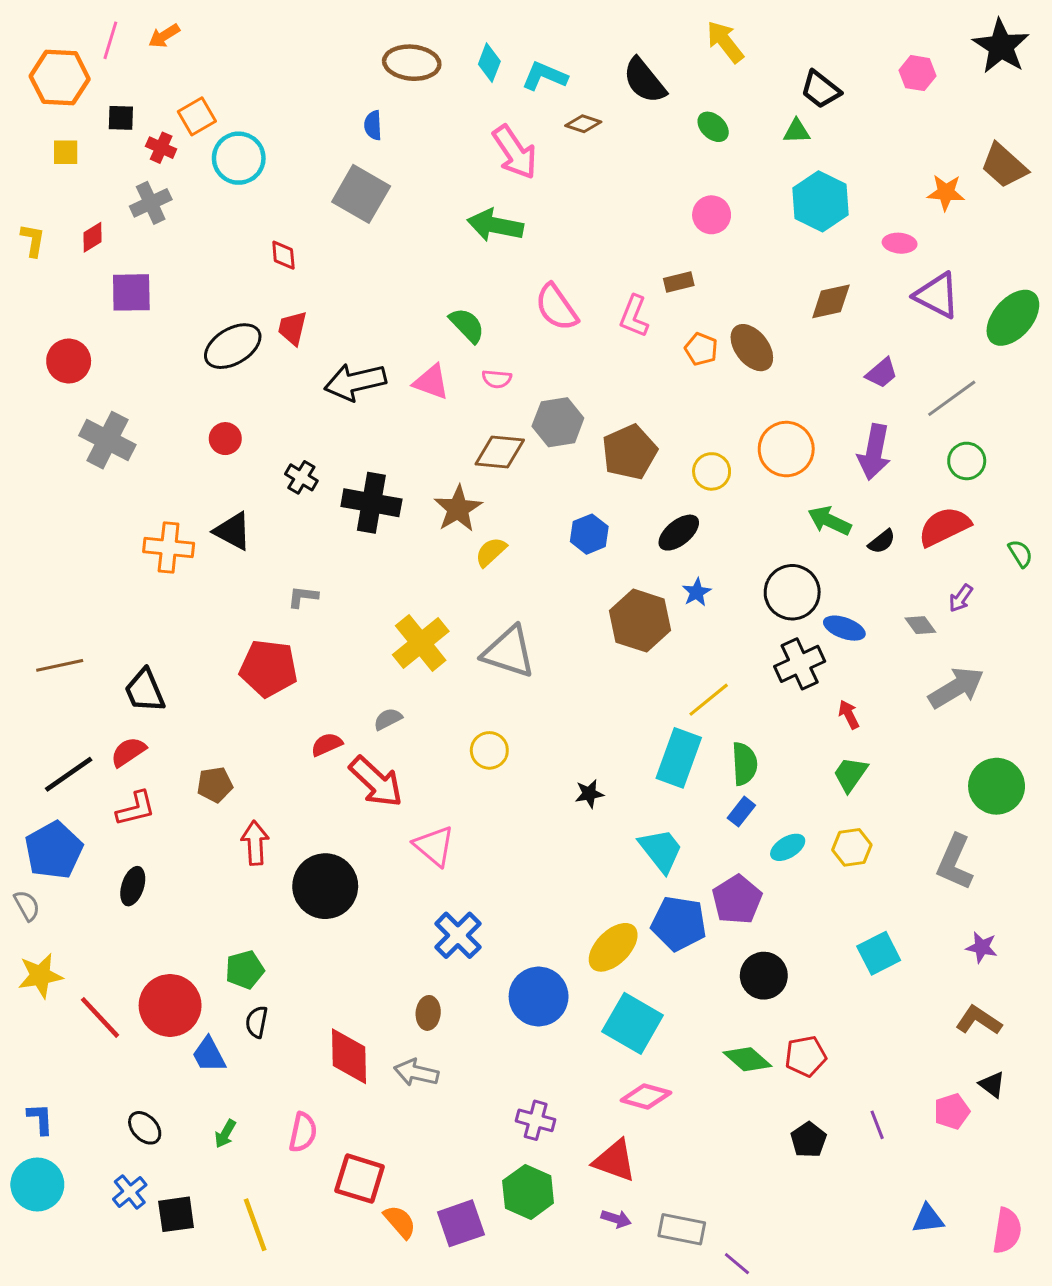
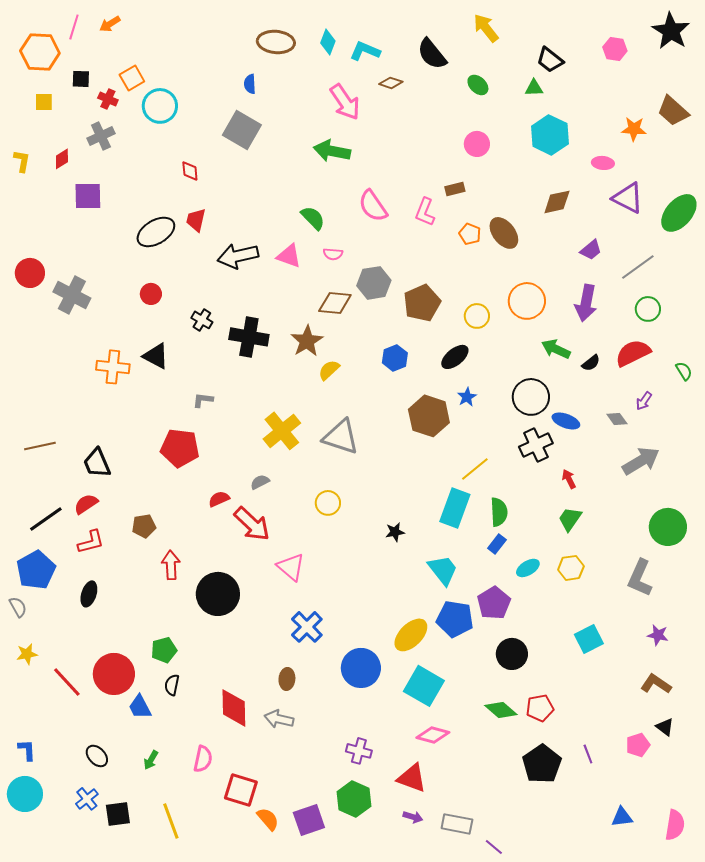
red circle: (69, 361) -> (30, 273), moved
yellow star: (40, 976) -> (27, 654), size x0.7
black pentagon: (809, 1140) -> (542, 764), size x1.6

